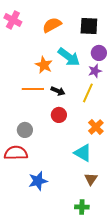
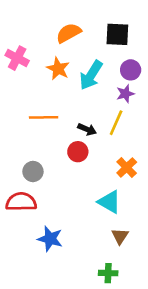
pink cross: (13, 20) -> (17, 58), moved
cyan arrow: (69, 57) -> (91, 75), turned 85
orange star: (44, 65) -> (58, 69), moved
black arrow: (58, 91) -> (87, 129), moved
blue star: (38, 181) -> (50, 239), turned 30

